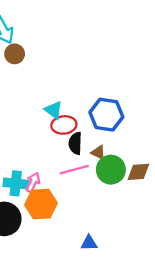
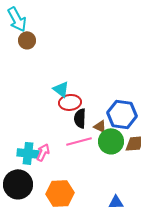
blue hexagon: (106, 115) -> (122, 114), moved
orange hexagon: (41, 204) -> (60, 193), moved
blue triangle: (89, 243) -> (116, 202), moved

